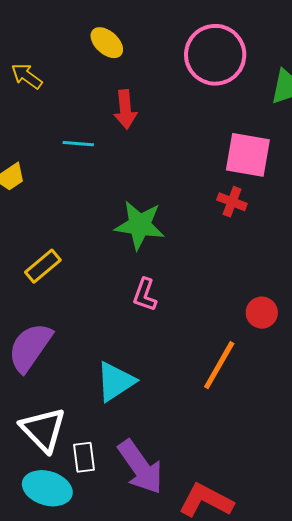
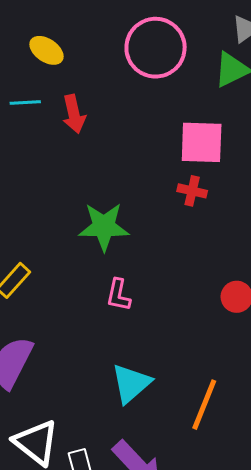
cyan line: (78, 144) -> (25, 103), moved
orange line: (219, 365) -> (204, 405), moved
cyan triangle: (115, 382) -> (131, 383), moved

